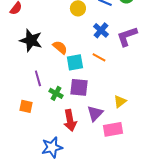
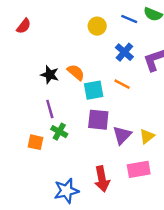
black star: (31, 40) -> (50, 75), moved, size x0.7
green cross: (56, 93) -> (59, 132), moved
purple triangle: (95, 113) -> (122, 135), moved
red arrow: (70, 120) -> (102, 179), moved

